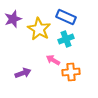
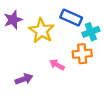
cyan cross: (66, 39) -> (91, 32), moved
orange cross: (71, 72) -> (82, 54), moved

